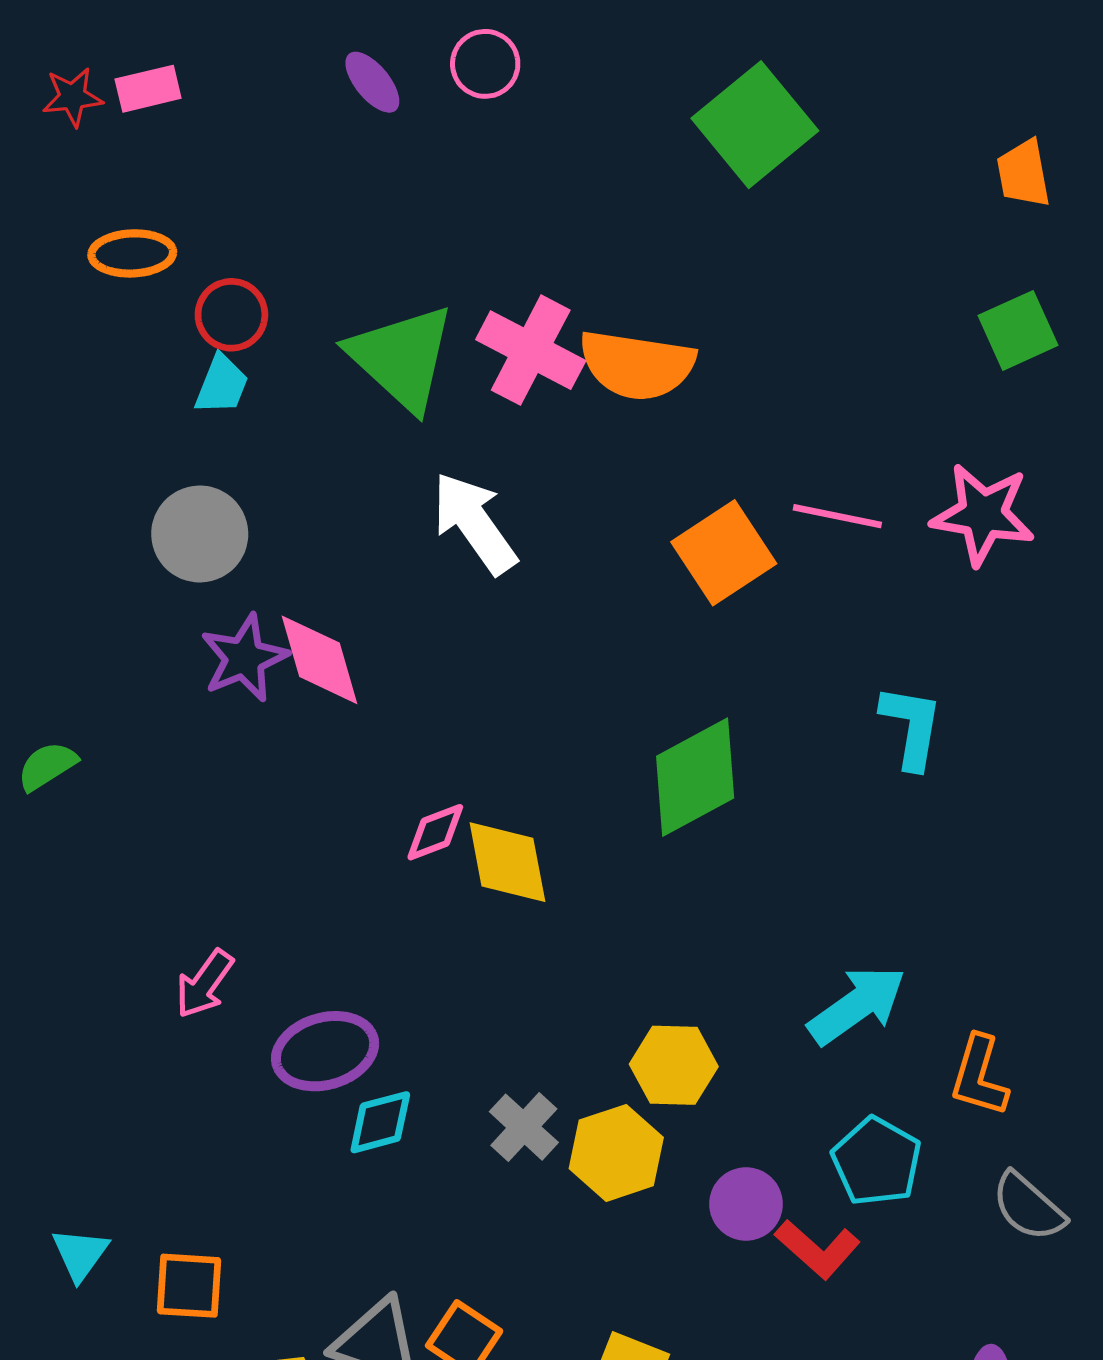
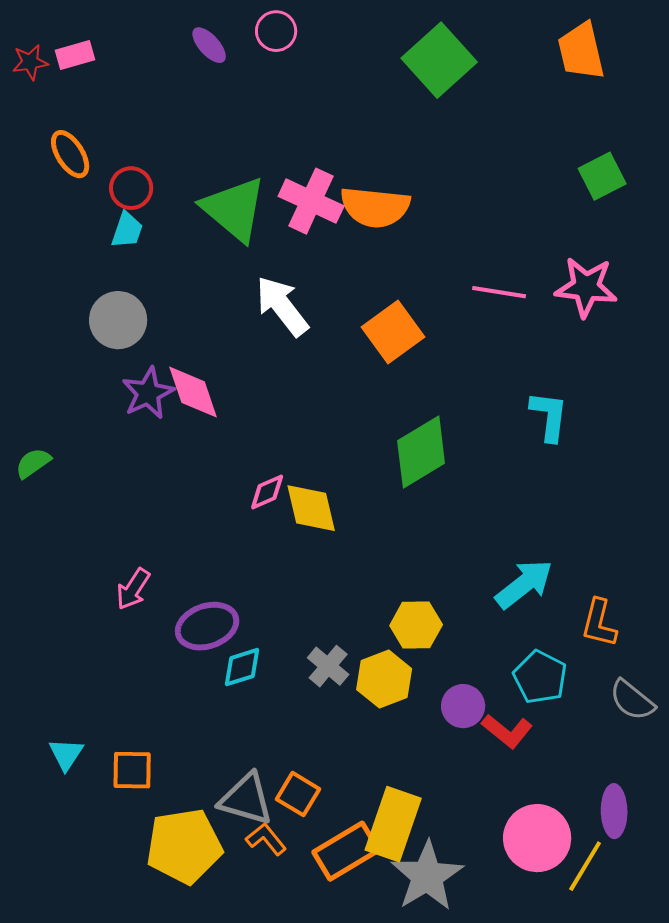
orange trapezoid: (1023, 174) -> (581, 51), moved, size x1.4
orange ellipse: (132, 253) -> (70, 154), turned 63
orange square: (724, 553) -> (393, 332), moved

